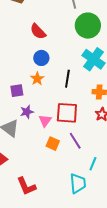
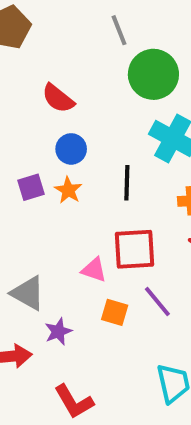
purple square: (17, 91) -> (31, 187), moved
purple star: (27, 112) -> (58, 332), moved
pink triangle: (45, 121) -> (94, 270), turned -40

